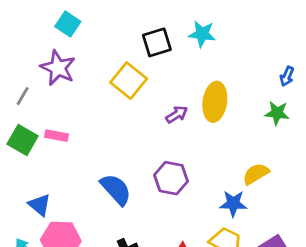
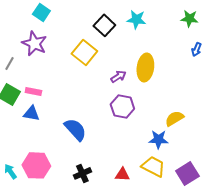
black square: (157, 42) -> (104, 25), turned -30
green star: (277, 113) -> (189, 18), moved
purple hexagon: (171, 178) -> (122, 106), moved
blue triangle: (40, 205) -> (31, 113), moved, turned -30

